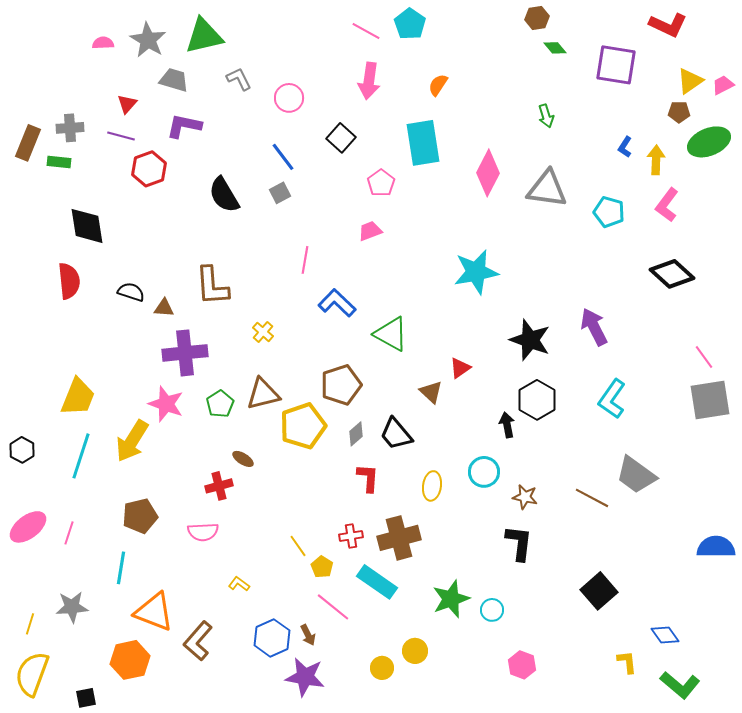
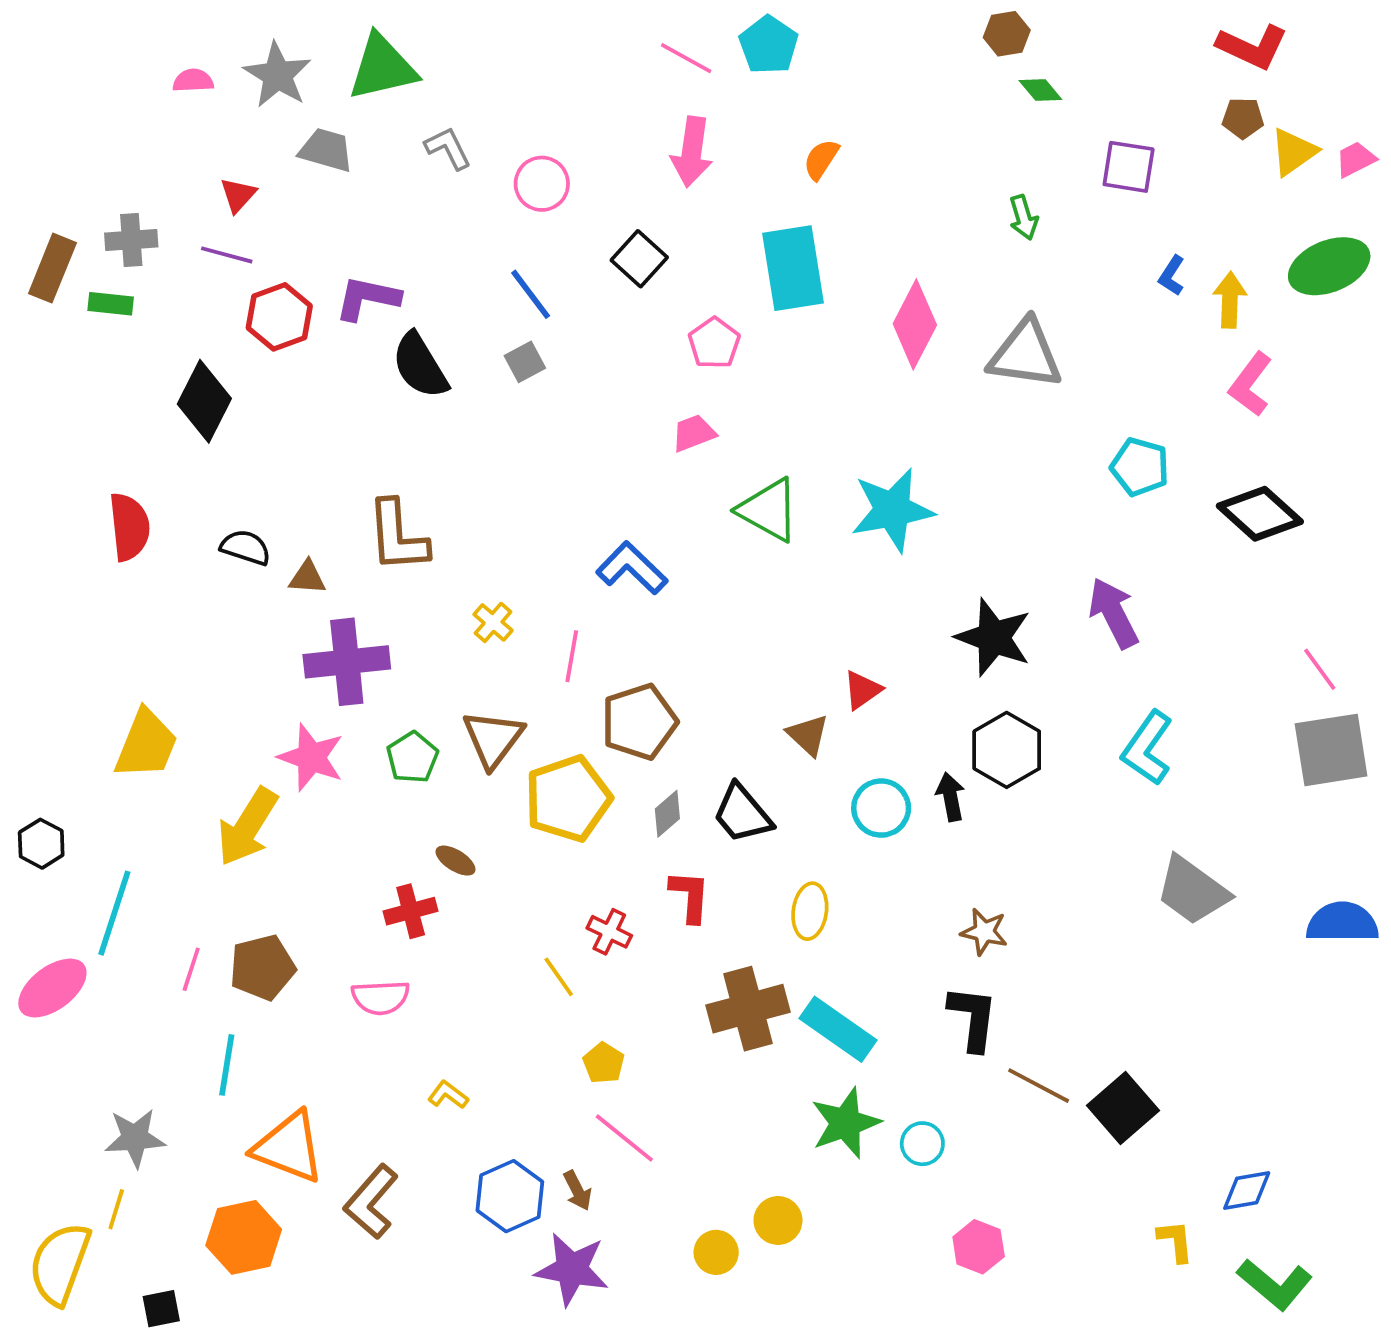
purple square: (616, 65) -> (1129, 167), moved, size x0.7
brown pentagon: (679, 112) -> (1243, 118), moved
purple L-shape: (184, 126) -> (367, 298), moved
cyan pentagon: (609, 212) -> (1140, 467), moved
black diamond: (87, 226) -> (204, 401), moved, turned 36
pink line: (305, 260) -> (572, 656), moved
green triangle: (391, 334) -> (769, 510), moved
brown triangle: (263, 394) -> (493, 739), turned -39
cyan line: (81, 456) -> (114, 913), moved
cyan circle: (484, 472) -> (881, 808), moved
brown line: (592, 498) -> (1039, 1086), moved
pink line: (69, 533) -> (191, 969), moved
red cross: (351, 536) -> (609, 932), moved, turned 35
yellow line: (298, 546) -> (559, 977), moved
blue semicircle: (716, 547) -> (1342, 922), moved
cyan rectangle: (377, 582) -> (838, 1029), moved
yellow line: (30, 624) -> (116, 1209), moved
blue diamond: (665, 635) -> (1247, 1191), turned -64

